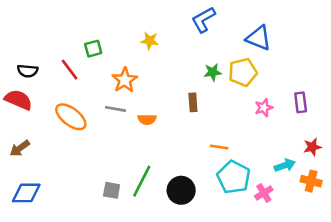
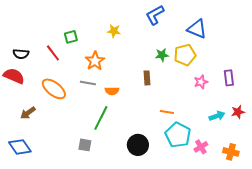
brown arrow: (20, 148) -> (28, 113), moved
cyan arrow: (285, 165) -> (217, 116), moved
green line: (142, 181) -> (101, 118), moved
orange cross: (311, 181) -> (231, 152), moved
blue diamond: (26, 193) -> (20, 147), turned 55

